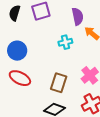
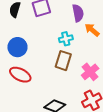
brown rectangle: (59, 83) -> (63, 61), moved

